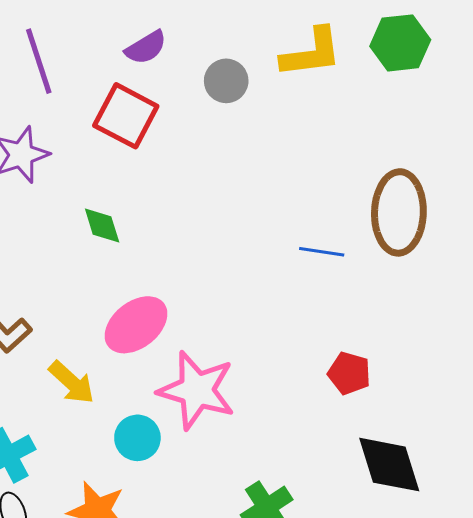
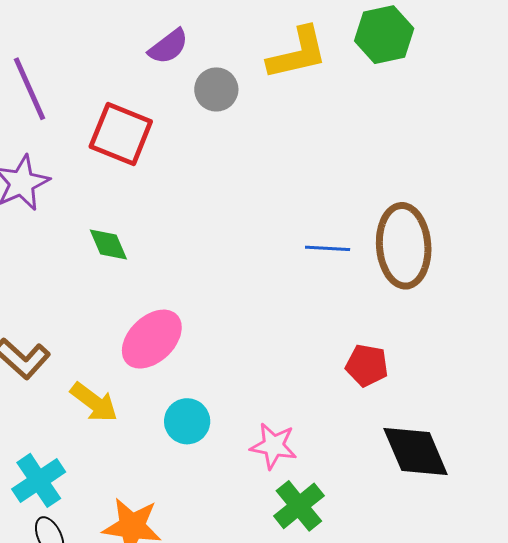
purple semicircle: (146, 47) -> (168, 47), moved
brown ellipse: (399, 212) -> (404, 246), moved
pink star: (197, 390) -> (274, 446), moved, size x0.6
cyan circle: (137, 438) -> (187, 421), moved

